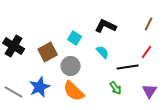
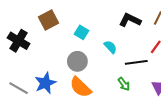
black L-shape: (106, 26) -> (130, 20), moved
brown square: (48, 52) -> (48, 20), moved

